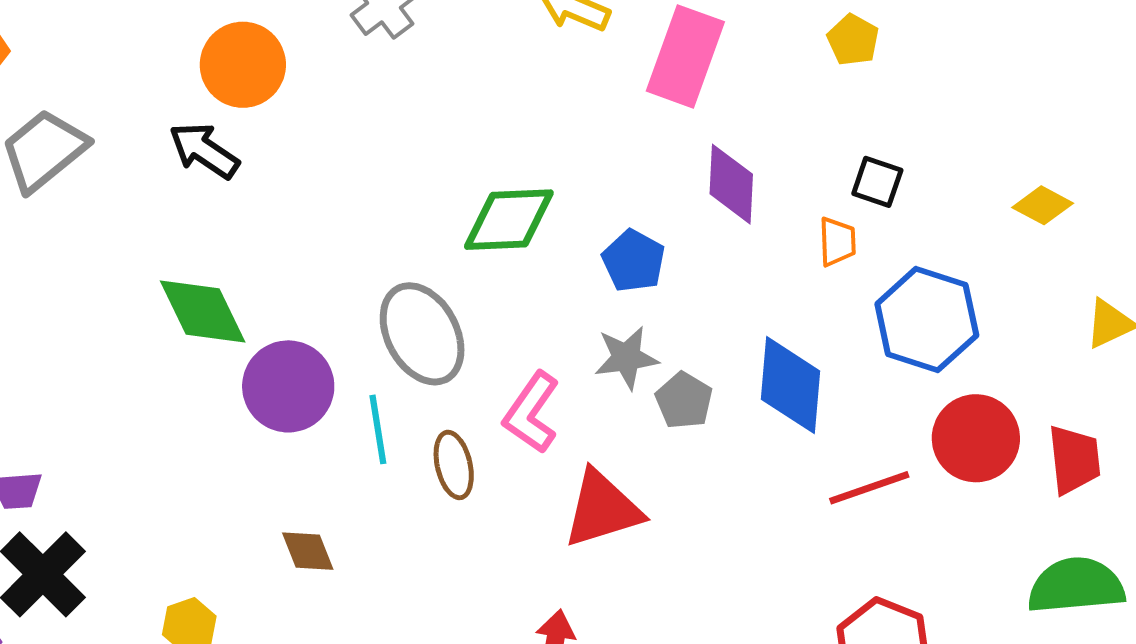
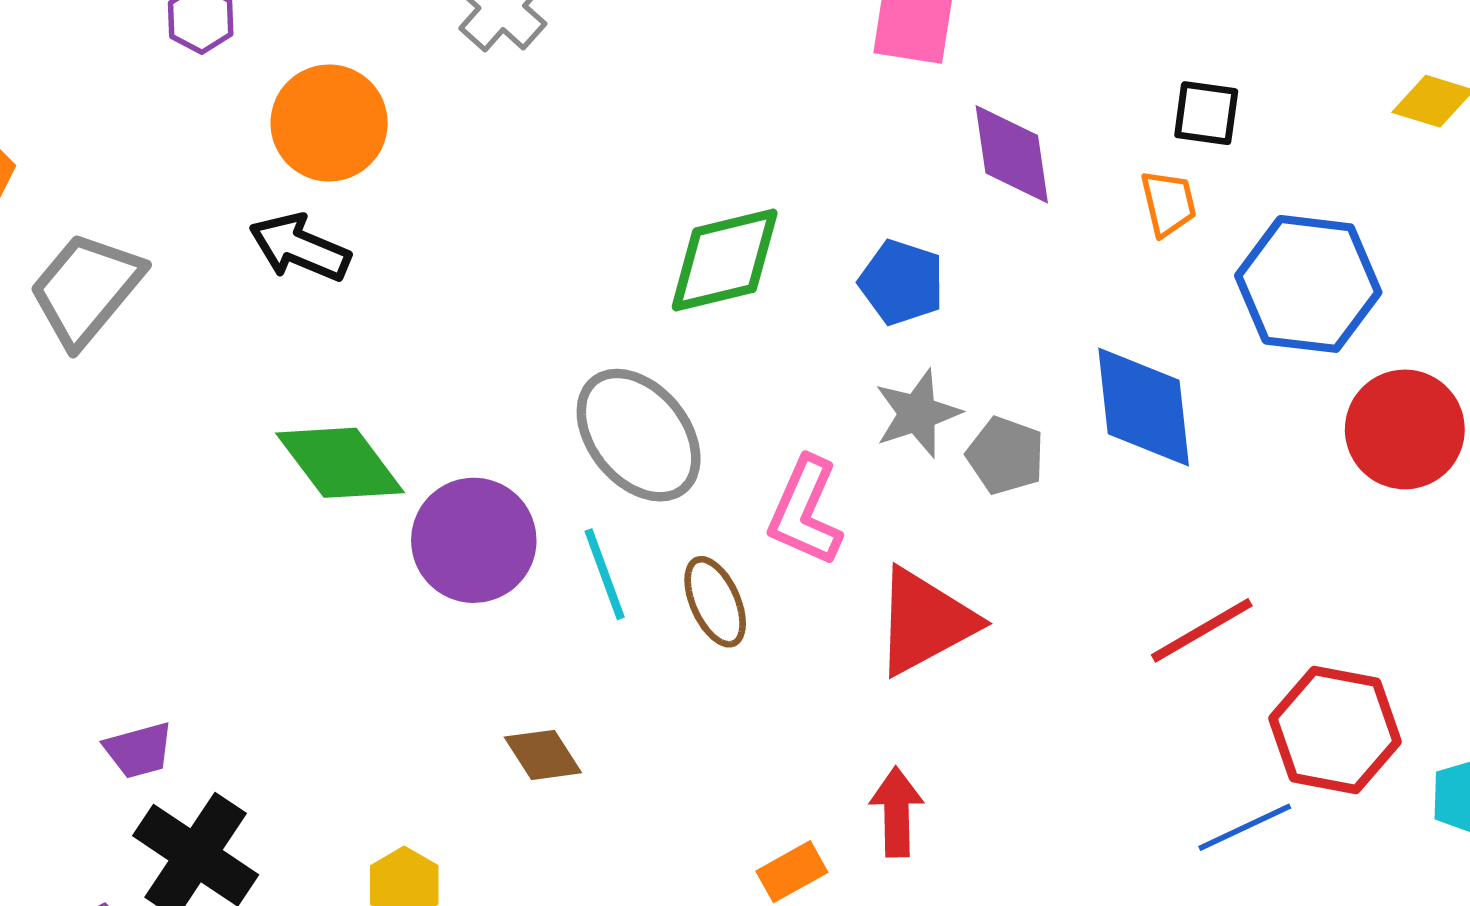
red line: (869, 488) -> (1202, 630), moved

